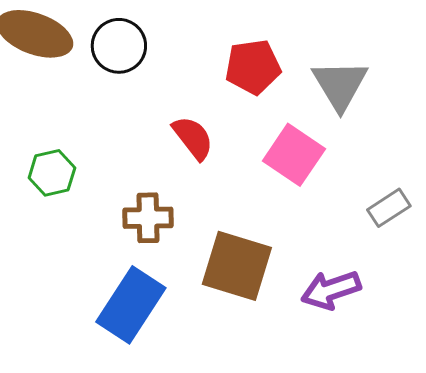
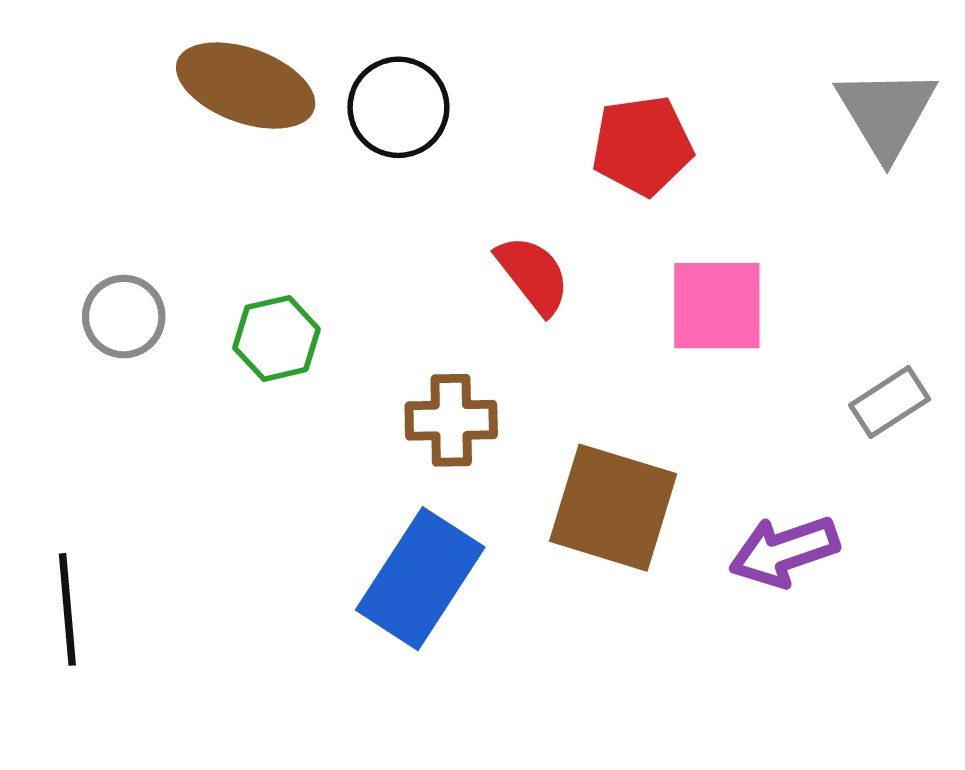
gray triangle: (340, 85) -> (886, 113), moved
pink square: (294, 155) -> (717, 306), turned -34

